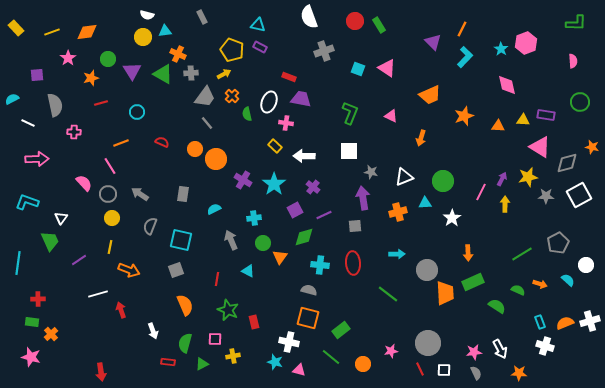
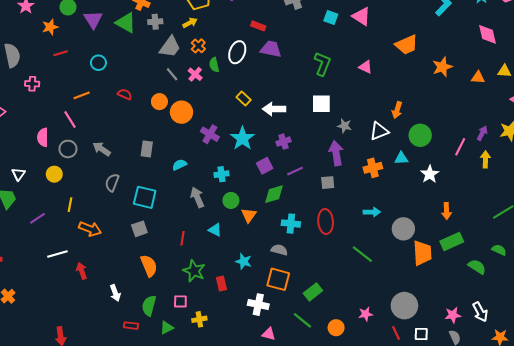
pink cross: (286, 123) -> (195, 74), moved, turned 32
orange arrow: (421, 138) -> (397, 110), moved
pink semicircle: (84, 183) -> (43, 137), turned -138
purple cross: (313, 187) -> (283, 142), turned 32
yellow circle: (112, 218) -> (54, 174), moved
cyan star: (275, 362) -> (244, 261), moved

